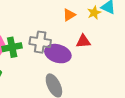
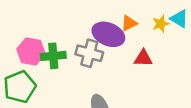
purple ellipse: (58, 54) -> (108, 34), moved

